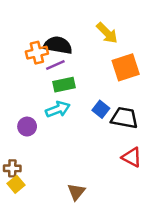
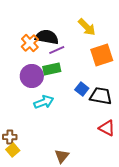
orange cross: (37, 53) -> (30, 43), turned -30
purple line: (55, 65) -> (57, 50), moved
cyan arrow: (58, 109) -> (44, 102), moved
purple circle: (27, 127) -> (32, 76), moved, size x1.5

